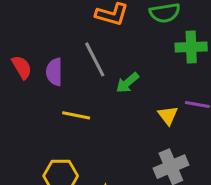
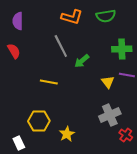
green cross: (191, 47) -> (122, 49), moved
purple semicircle: (54, 72) -> (18, 21), moved

